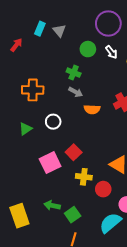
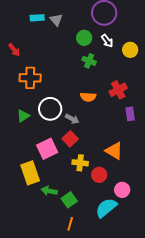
cyan rectangle: (40, 29) -> (37, 18), turned 64
red arrow: (16, 45) -> (14, 50), moved, turned 104
green cross: (74, 73) -> (89, 61), moved
gray arrow: (76, 92) -> (72, 119), moved
white circle: (53, 122) -> (50, 109), size x1.5
yellow rectangle: (19, 216) -> (30, 173), moved

